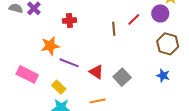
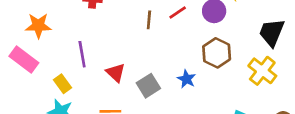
orange star: (50, 46) -> (38, 26), moved
purple line: (69, 63) -> (82, 54), turned 48
blue star: (163, 76) -> (186, 79), moved

